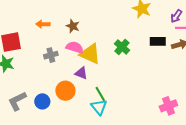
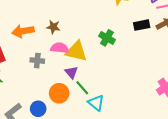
orange arrow: (43, 24) -> (23, 31), size x1.5
gray cross: (51, 55) -> (37, 61), turned 32
purple triangle: (81, 73) -> (71, 72), turned 40
green line: (100, 94) -> (82, 88), moved

